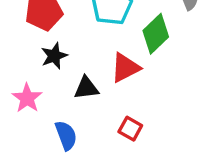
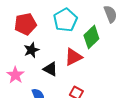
black triangle: (86, 88) -> (50, 69), turned 35

